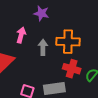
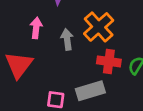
orange cross: (68, 42) -> (99, 27), turned -35

